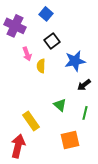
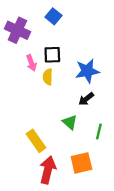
black square: (52, 41) -> (52, 55), moved, turned 35
black arrow: (84, 85) -> (86, 99), moved
red arrow: (18, 146) -> (48, 170), moved

